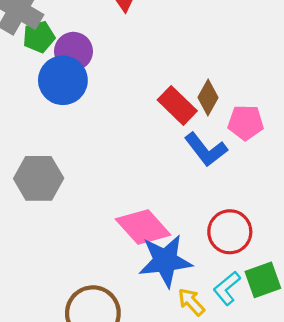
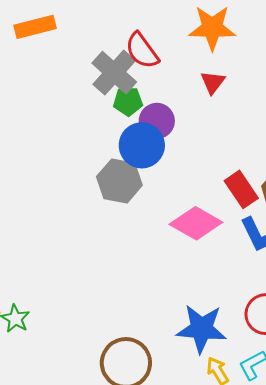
gray hexagon: (39, 178) -> (119, 181), moved
pink diamond: (143, 227) -> (196, 223), moved, turned -30

